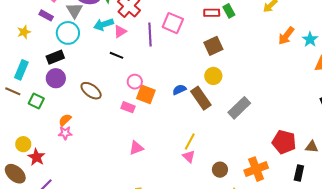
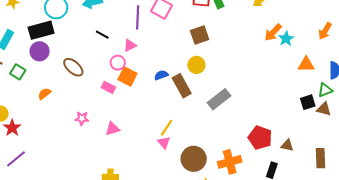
pink triangle: (120, 32) -> (130, 45), moved
cyan star: (310, 39) -> (286, 39), moved
black rectangle: (55, 57) -> (41, 30), size x1.4
pink star: (65, 133) -> (82, 118), moved
brown circle: (220, 170) -> (194, 159), size x1.6

